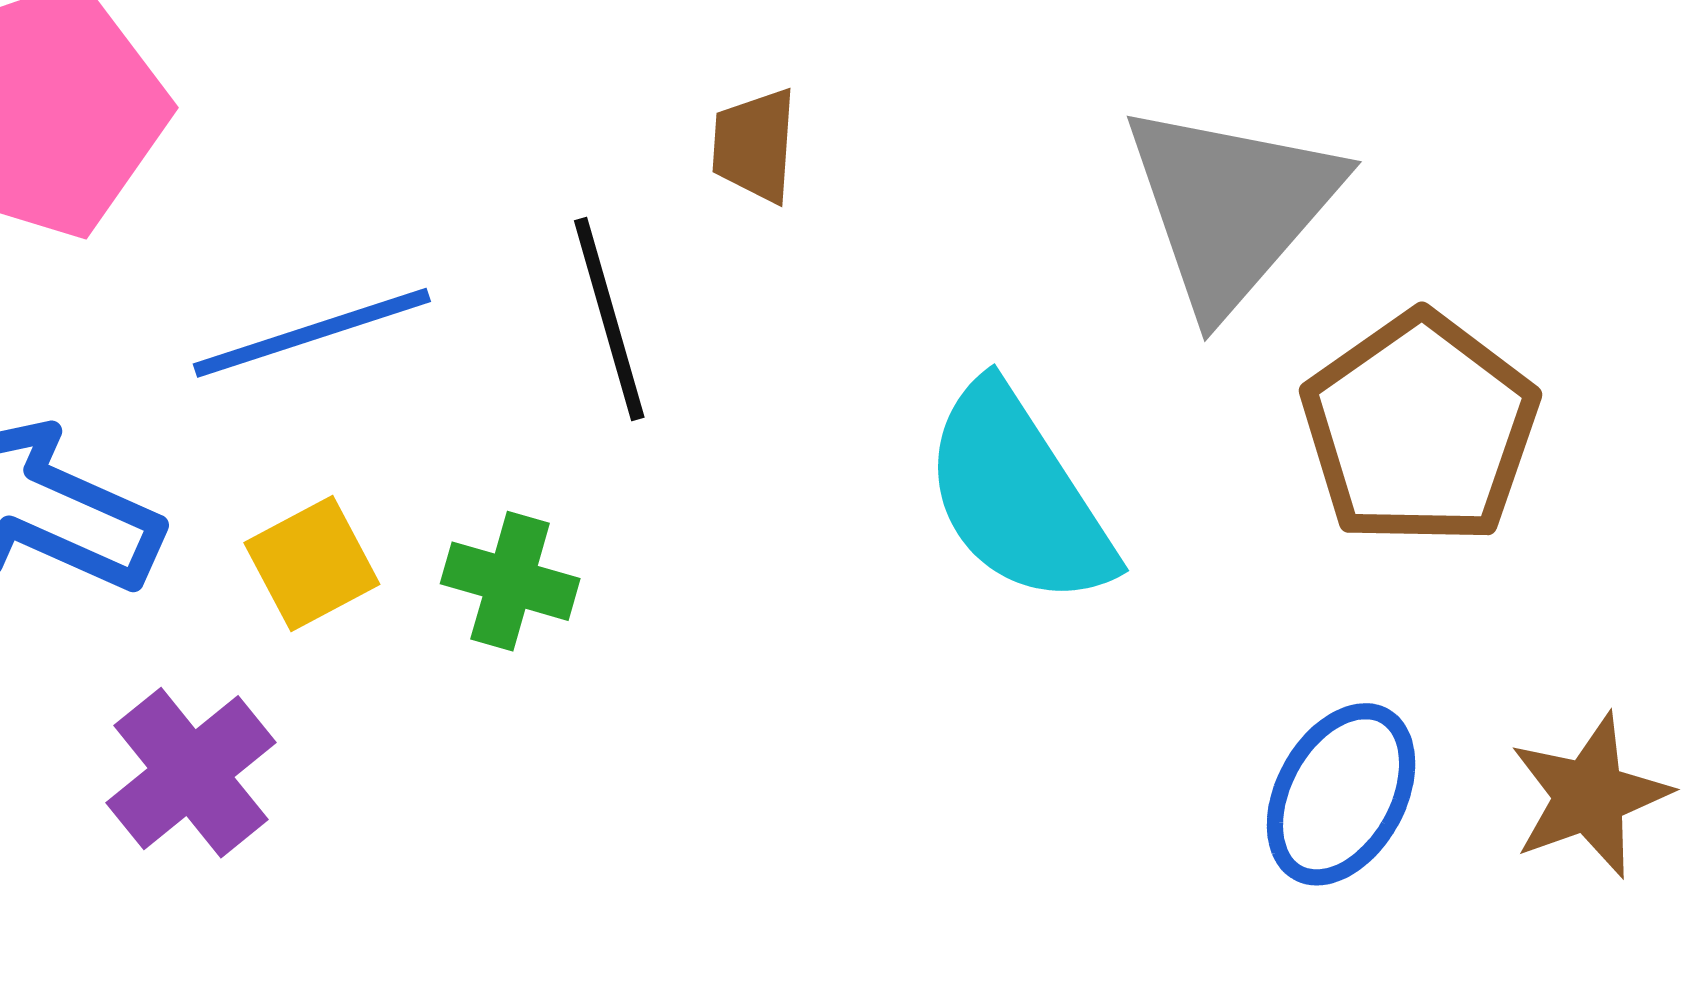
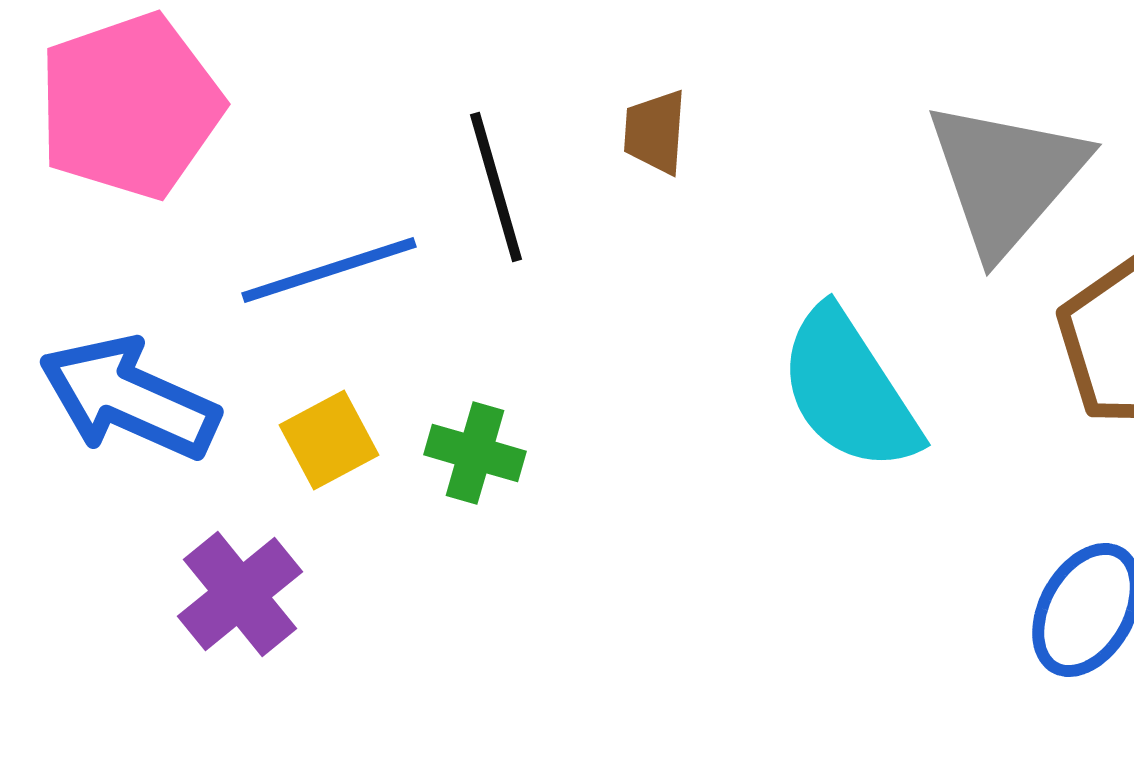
black line: (609, 319) -> (496, 187), moved

